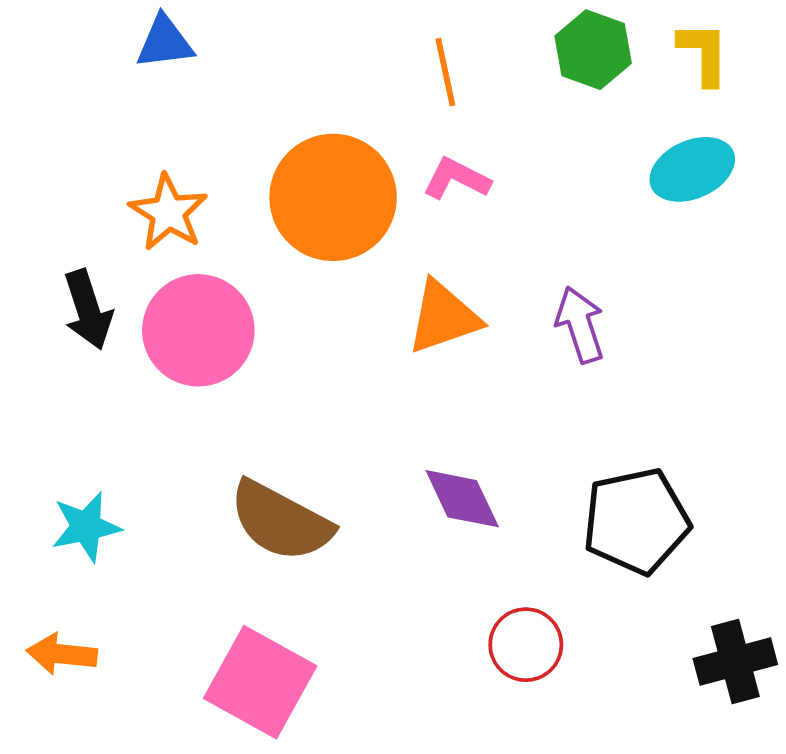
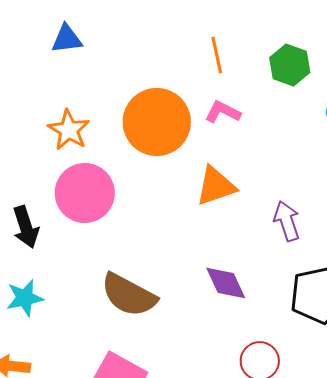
green hexagon: (593, 50) -> (290, 65), moved
black arrow: (88, 310) -> (26, 227), moved
purple arrow: (580, 325) -> (287, 221), moved

